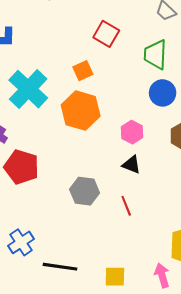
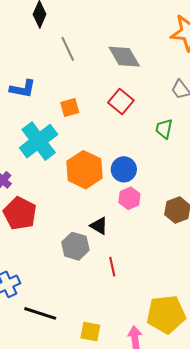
green trapezoid: (155, 55) -> (164, 129), size x0.7
orange square: (83, 71) -> (70, 108), moved
blue circle: (163, 93) -> (124, 169), moved
black triangle: (131, 165) -> (99, 226), moved

